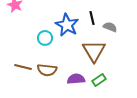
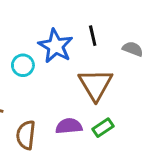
gray semicircle: (110, 27) -> (133, 49), moved
brown semicircle: (47, 70) -> (26, 135), moved, turned 90

